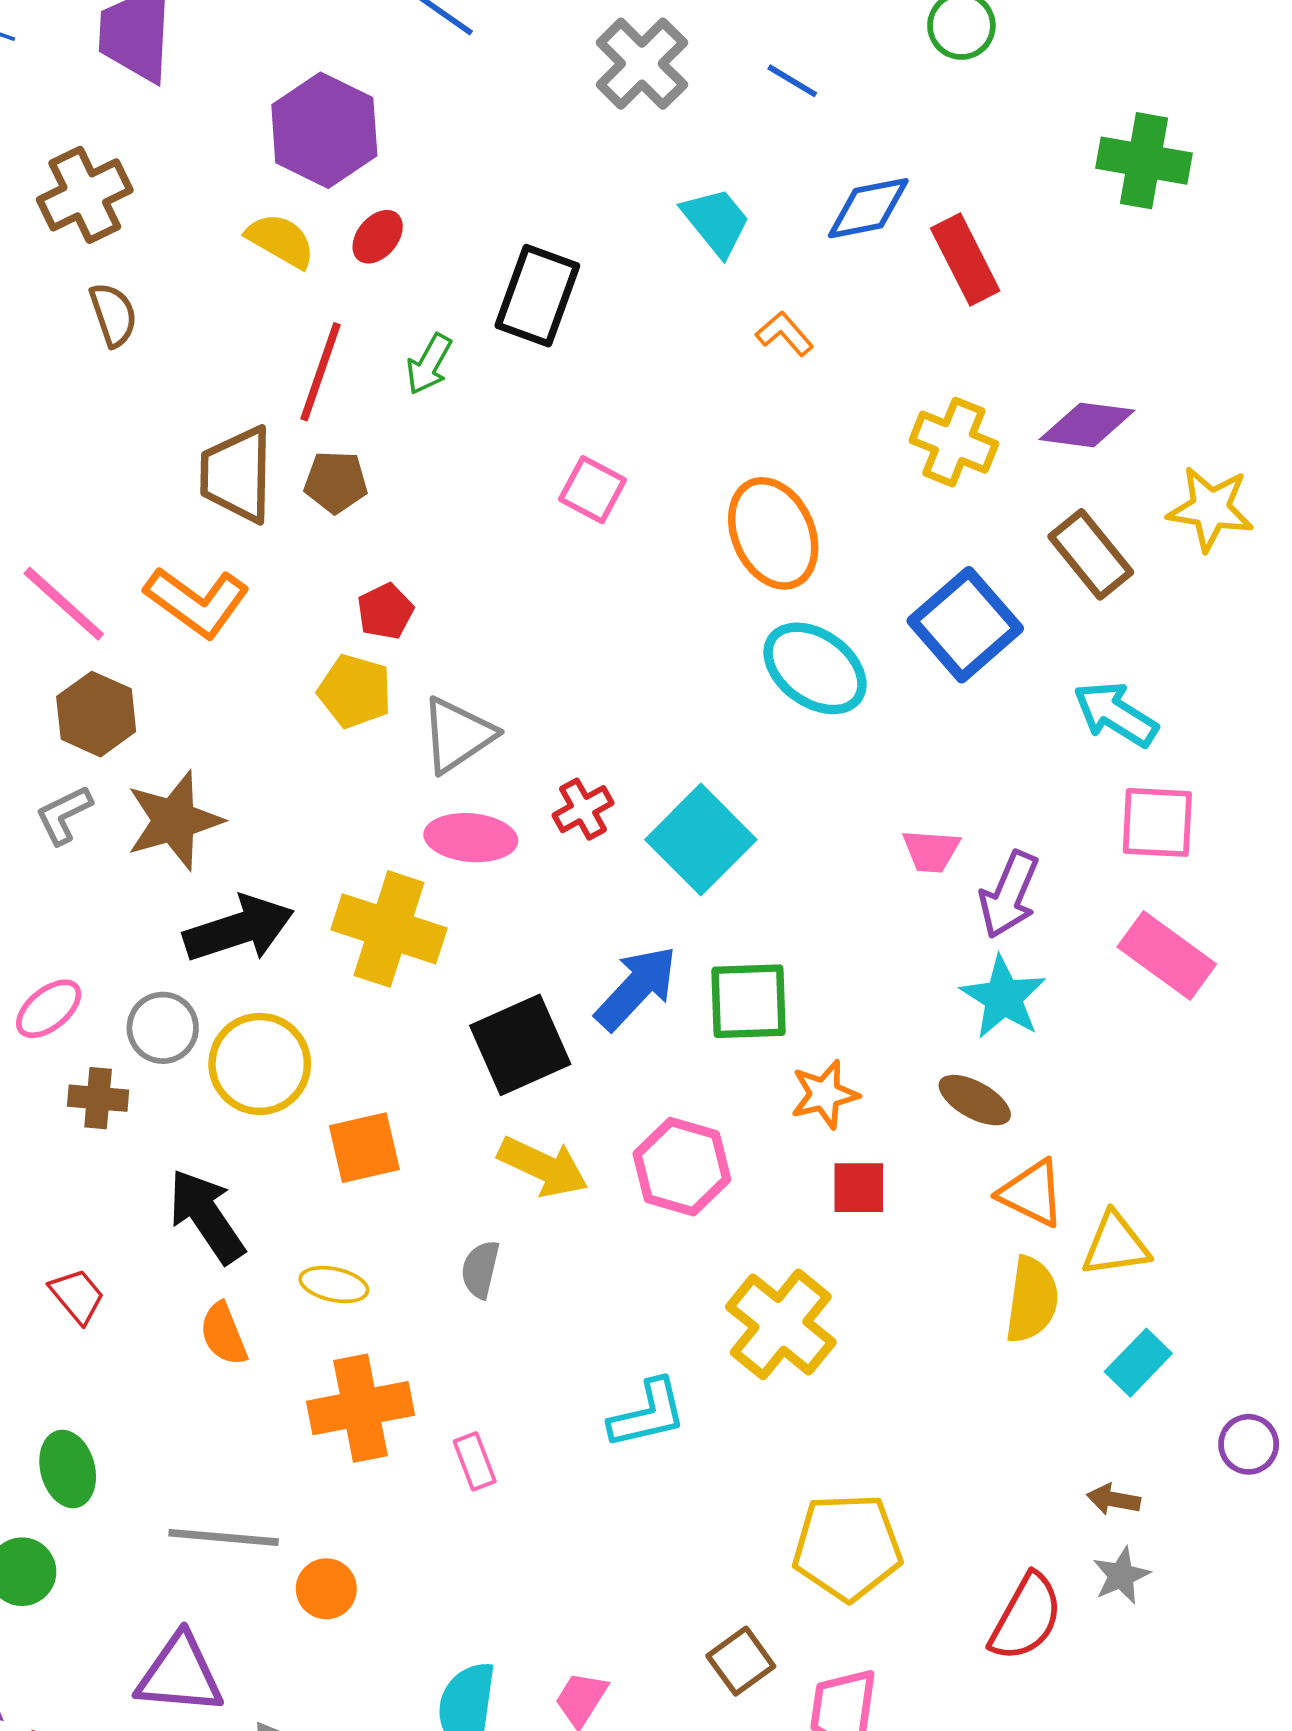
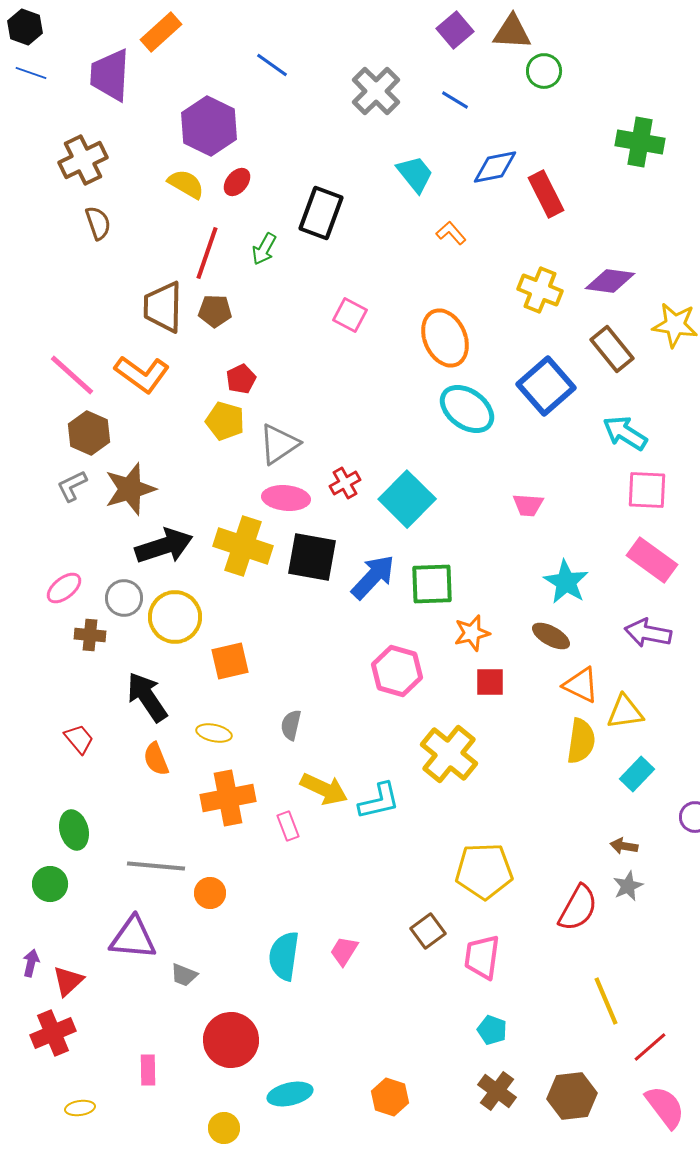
purple arrow: (1009, 895) -> (648, 633), moved, turned 78
black square: (520, 1045) -> (312, 557), moved, turned 34
yellow arrow: (543, 1167) -> (324, 789), moved

